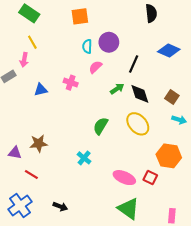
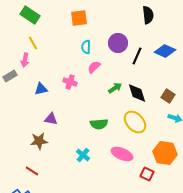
purple circle: (109, 42) -> (118, 43), moved
black line: (134, 64) -> (137, 56), moved
green semicircle: (101, 126) -> (99, 124), turned -126
purple triangle: (15, 153) -> (51, 119), moved
pink ellipse: (124, 178) -> (122, 154), moved

